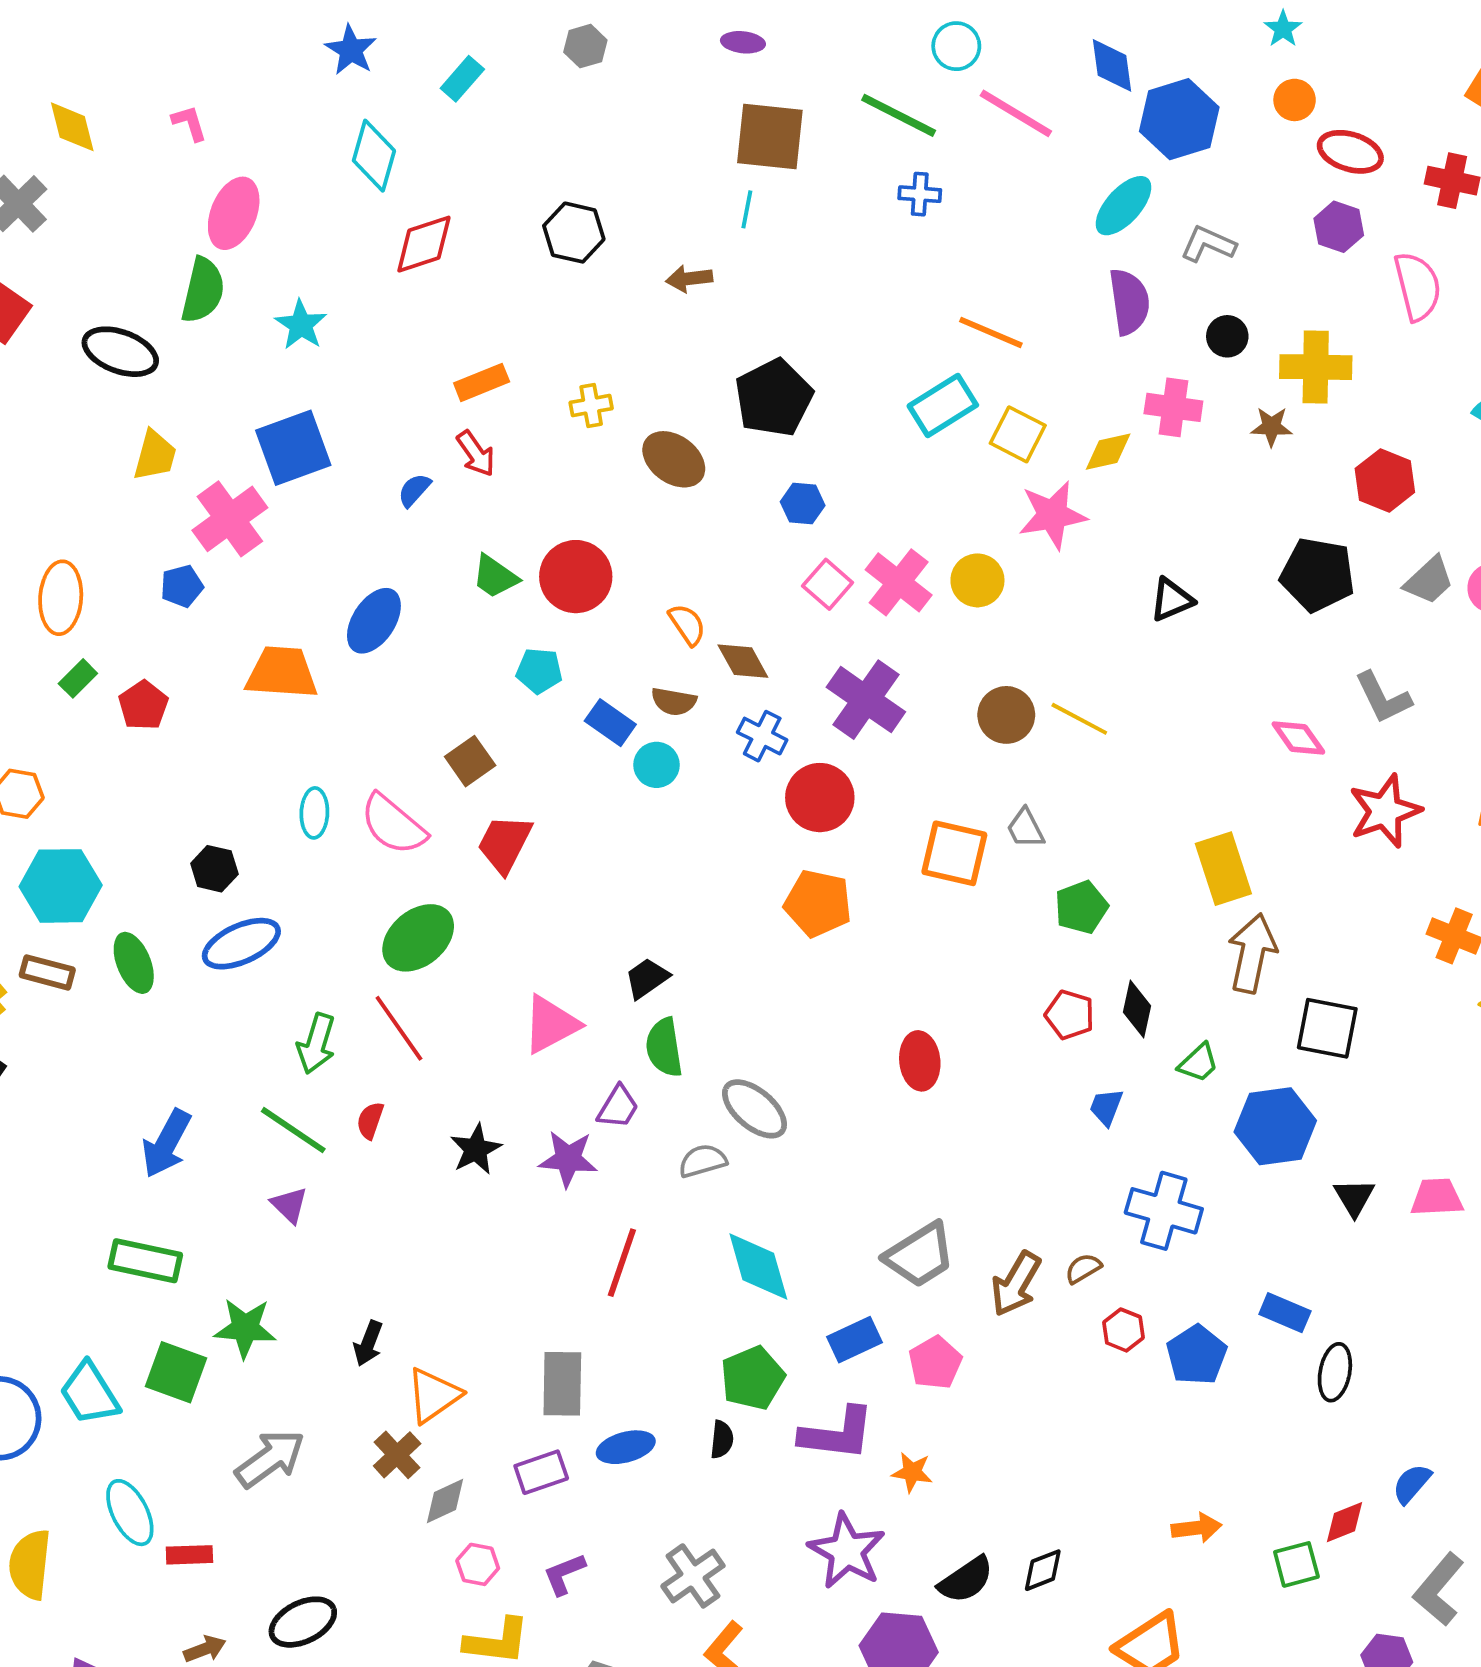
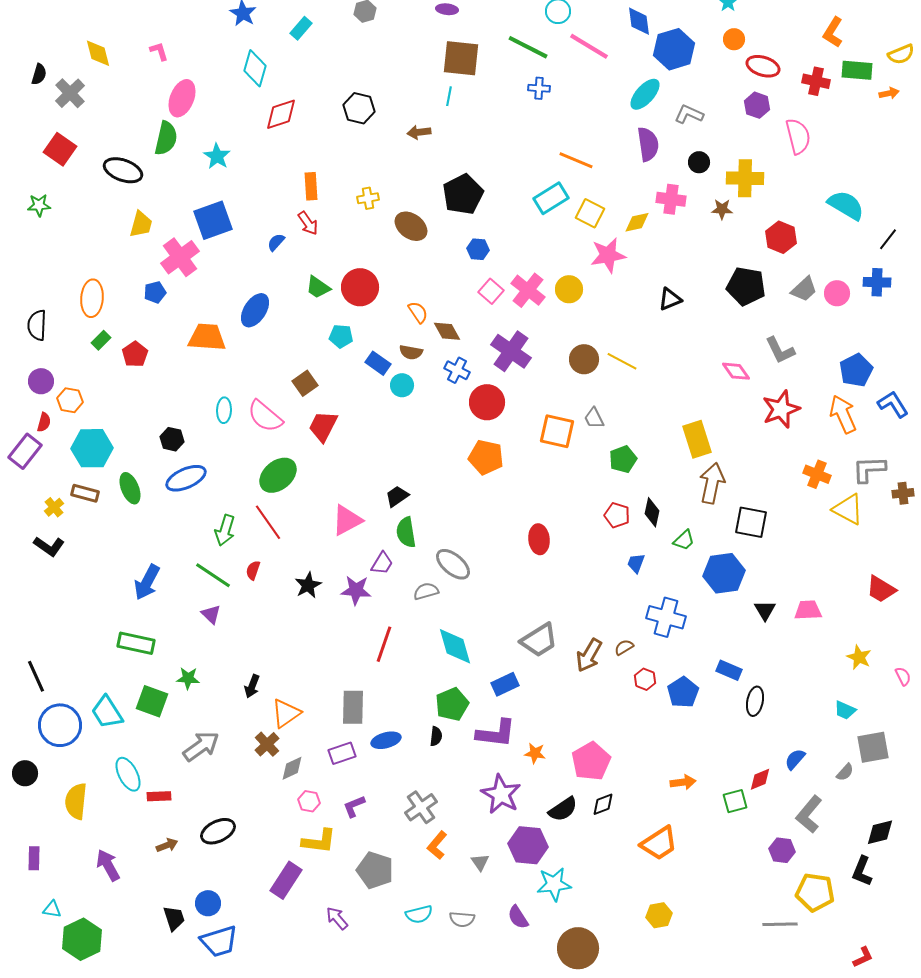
orange rectangle: (482, 382) -> (311, 186), turned -72
green star: (245, 1328) -> (188, 678), size x0.7
pink pentagon: (935, 1363) -> (591, 761), moved, size x1.4

